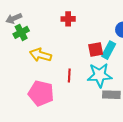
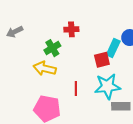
green cross: (21, 32) -> (52, 48), moved
cyan rectangle: (109, 50) -> (113, 48), moved

